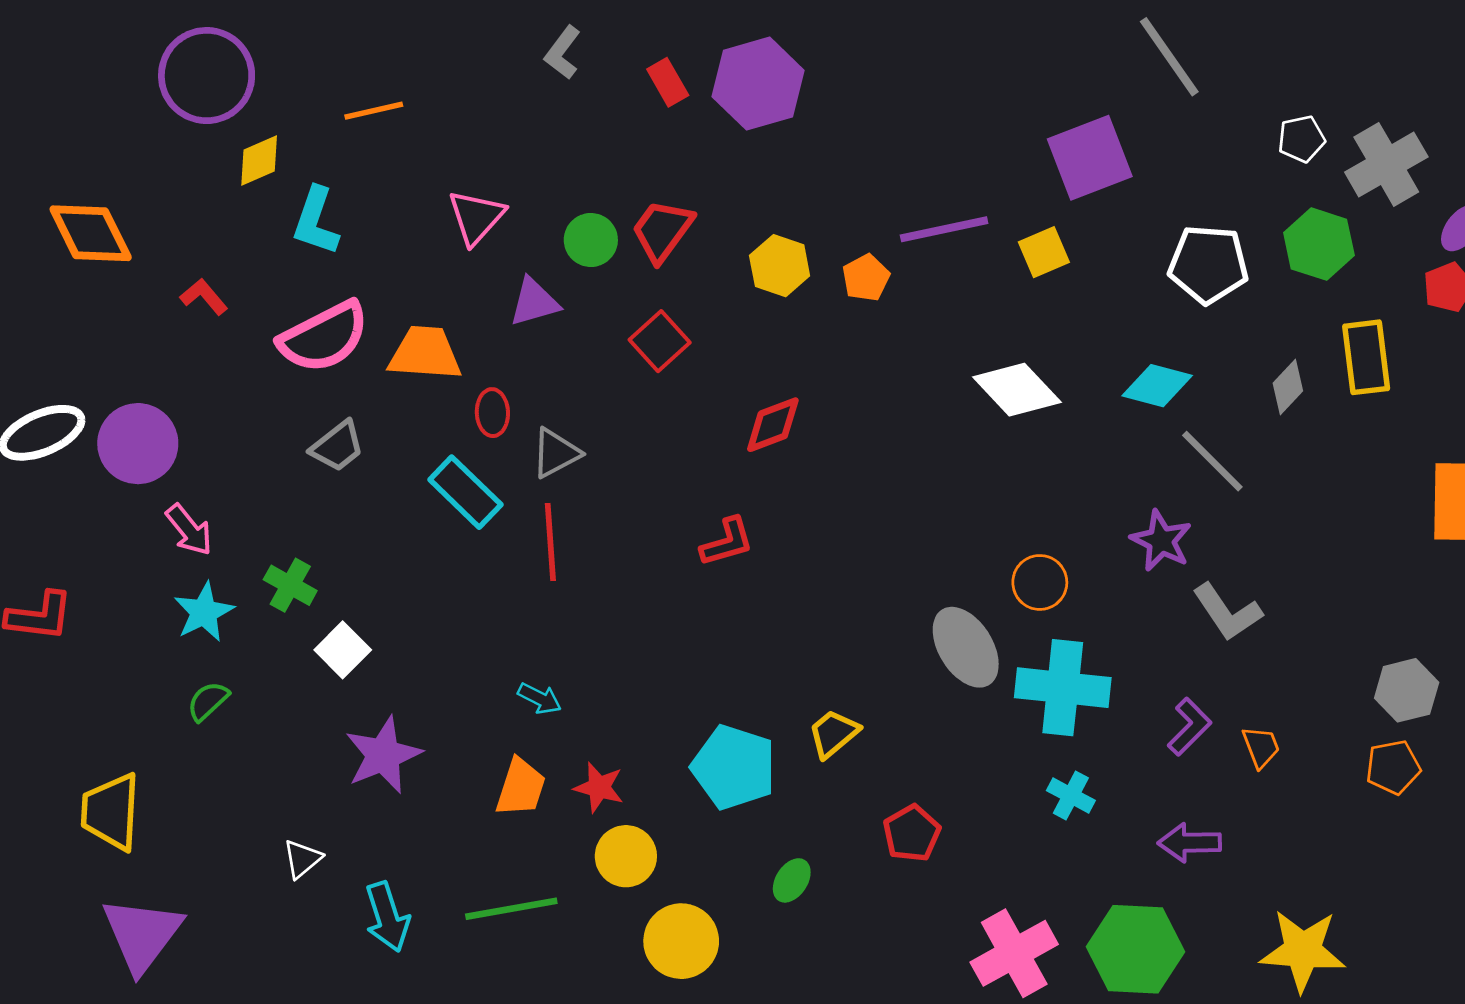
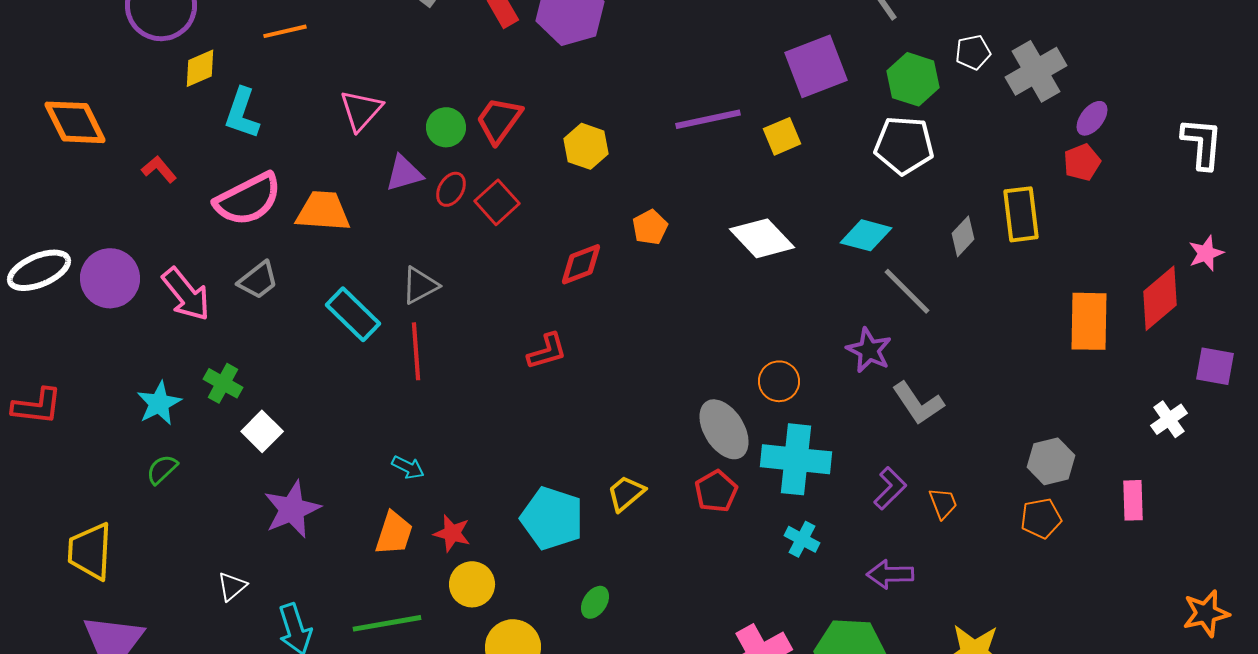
green hexagon: (1319, 244) -> (913, 79), moved
orange pentagon: (866, 278) -> (650, 227), moved
red ellipse: (492, 413) -> (451, 189), moved, turned 32
pink arrow: (189, 530) -> (186, 294), moved, size x1.4
red pentagon: (912, 833) -> (716, 491), moved

